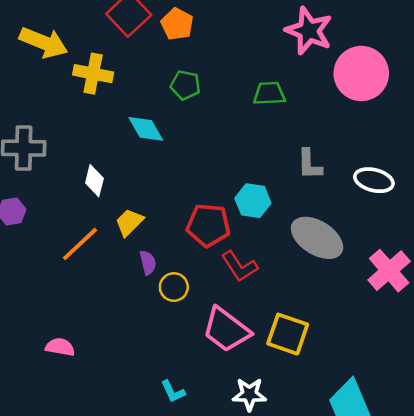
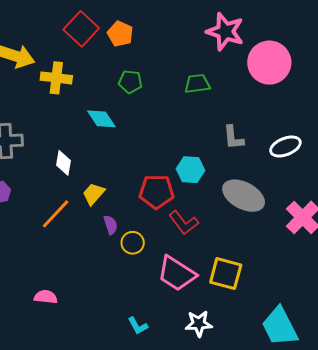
white ellipse: (374, 180) -> (285, 146), turned -32

